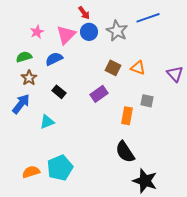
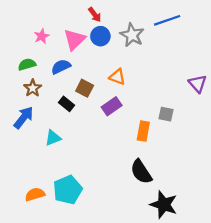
brown square: (113, 68) -> (85, 88), moved
orange triangle: (138, 68) -> (117, 77), moved

